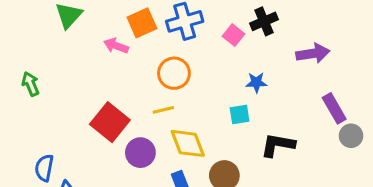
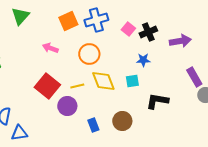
black cross: (264, 21) -> (148, 32), moved
pink arrow: (116, 46) -> (50, 48), moved
yellow line: (163, 110) -> (77, 86), moved
yellow diamond: (188, 143) -> (103, 81), moved

